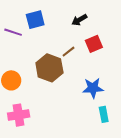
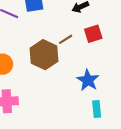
blue star: (93, 88) -> (88, 80), turned 30

